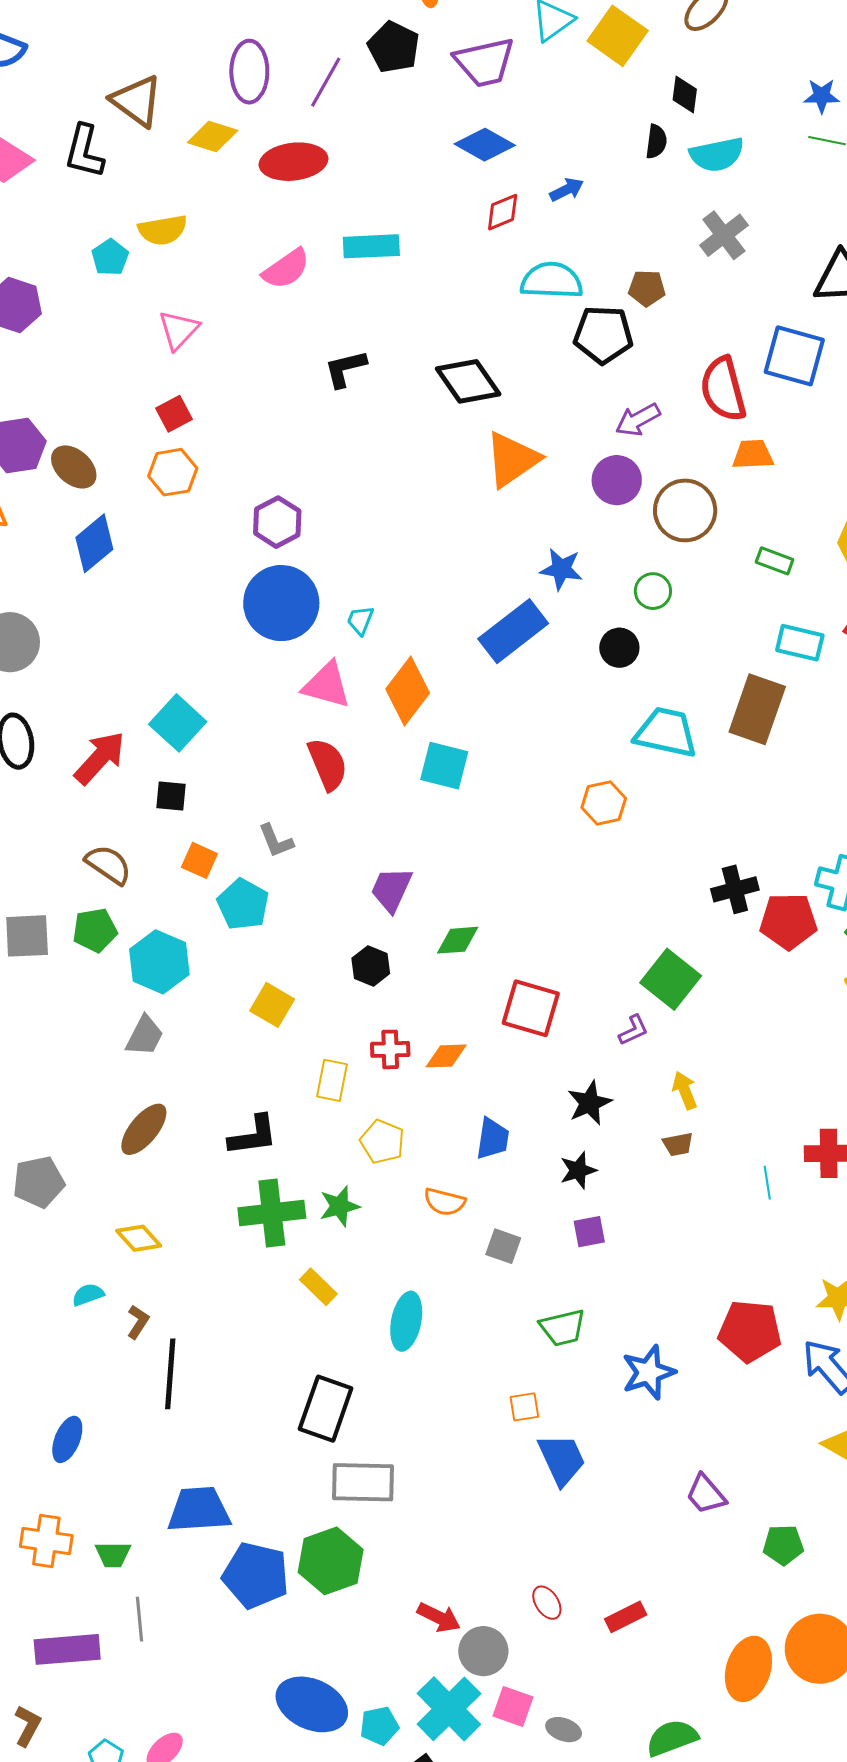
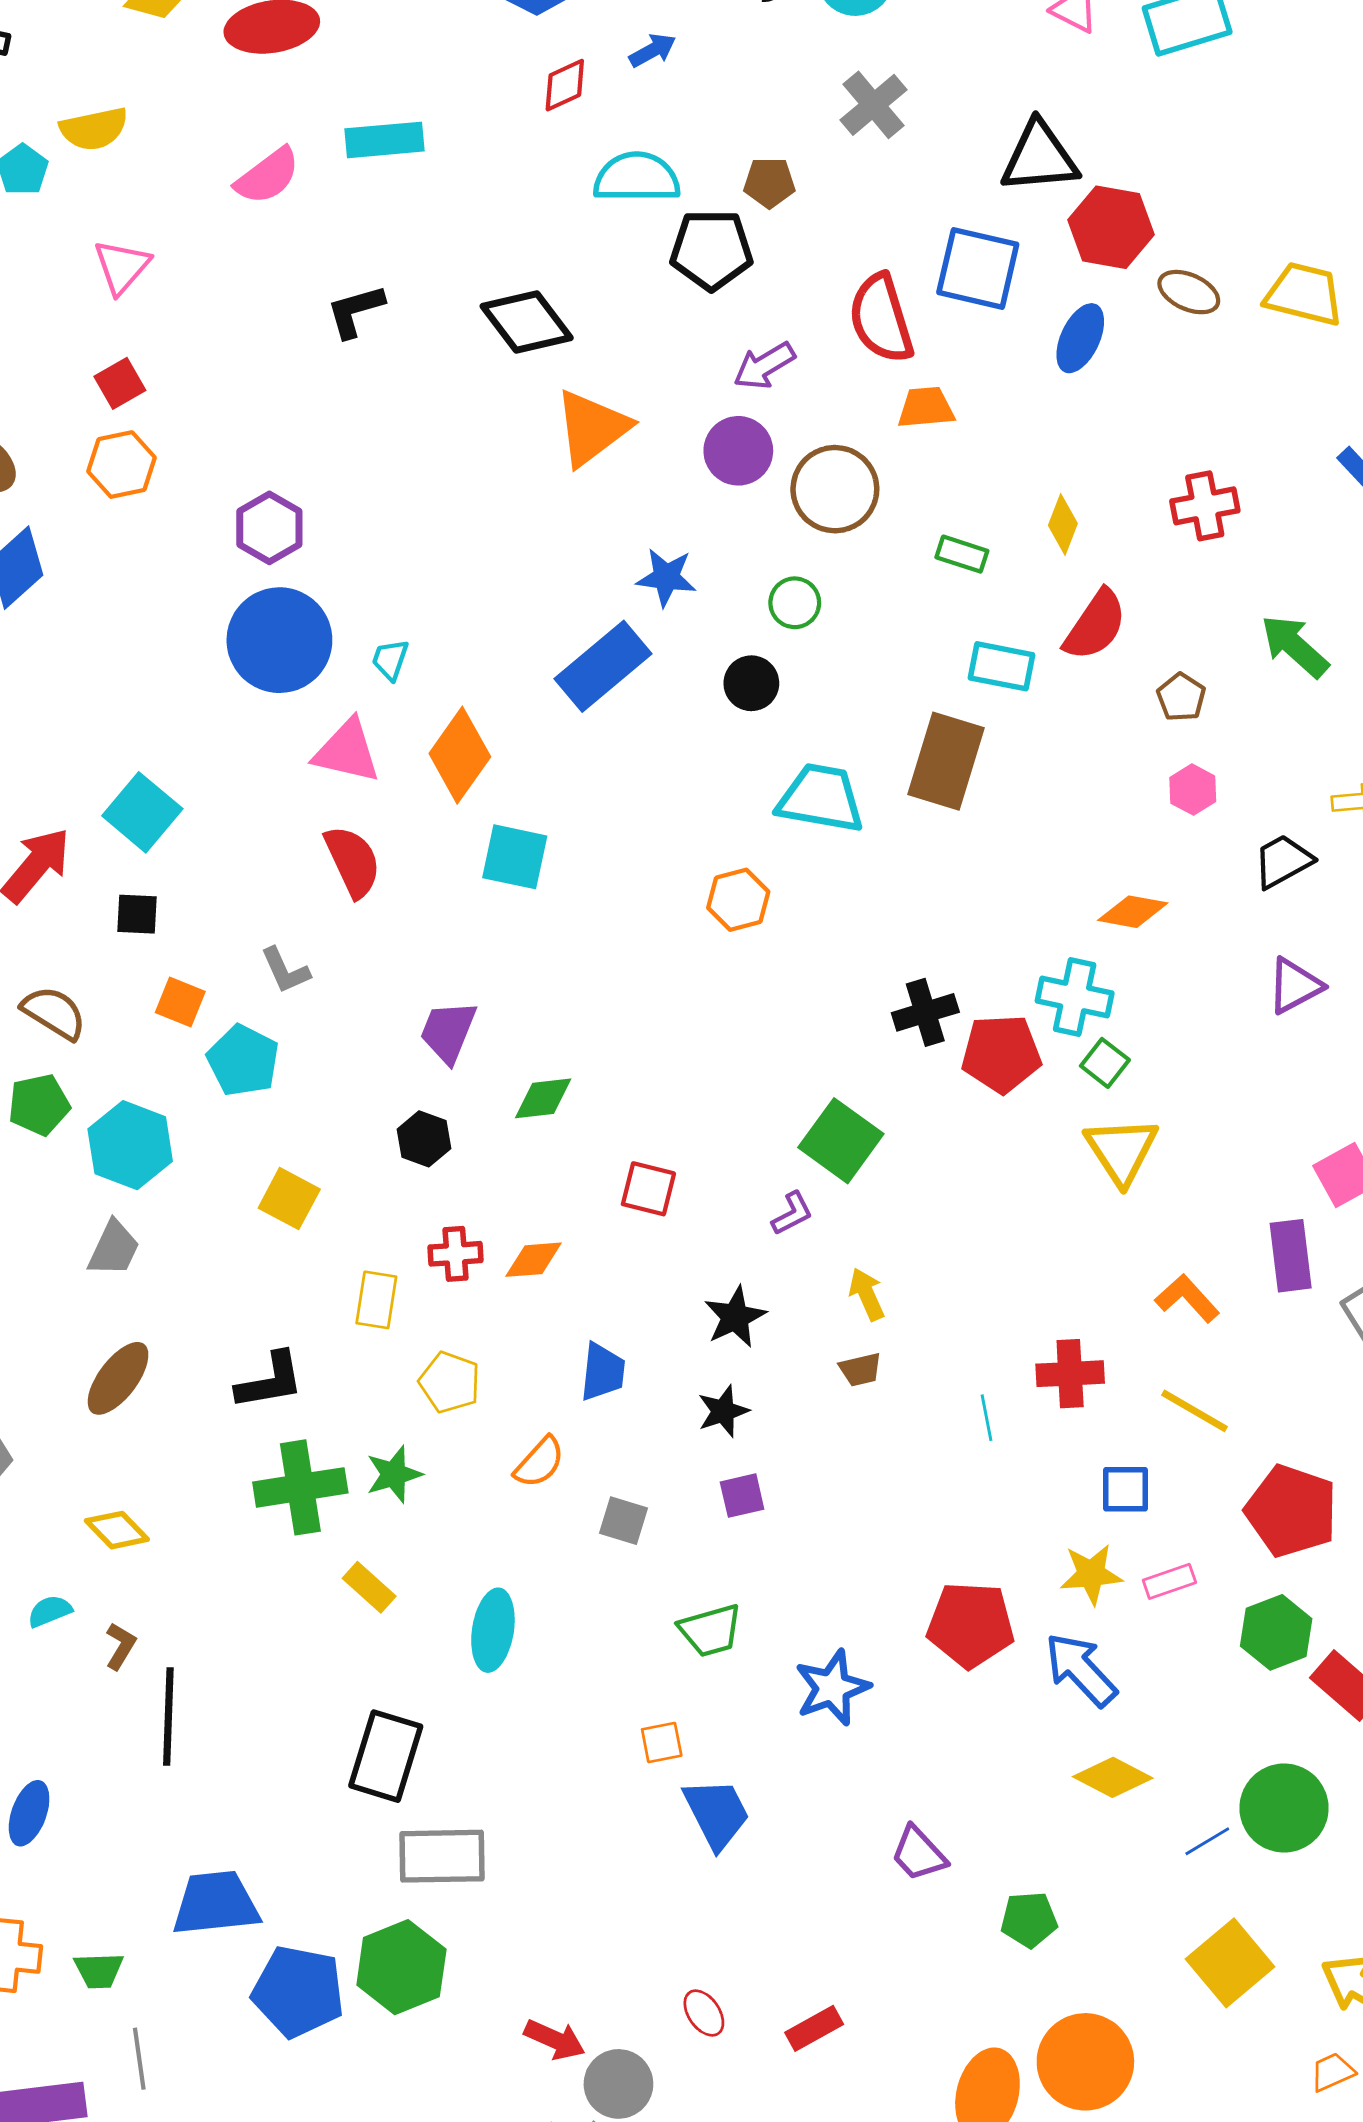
red square: (531, 1008) -> (648, 1189), size x0.7
orange semicircle: (445, 1202) -> (540, 1462), turned -60

